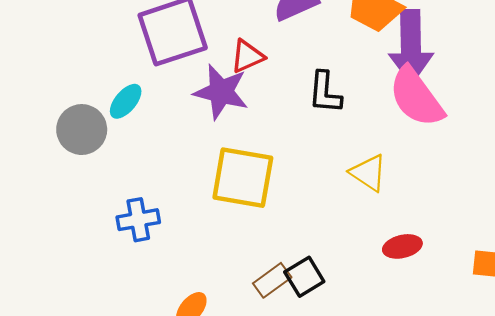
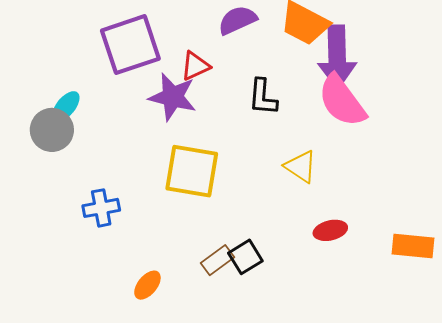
cyan ellipse: (126, 101) -> (66, 106), moved

